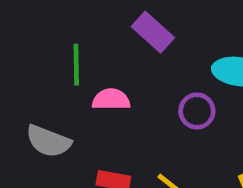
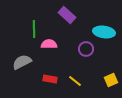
gray semicircle: (48, 141) -> (22, 62), turned 132

